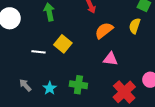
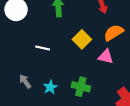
yellow square: (63, 44) -> (82, 39), moved
pink triangle: (110, 59) -> (106, 57), moved

